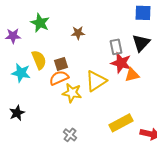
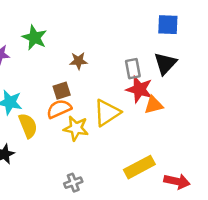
brown star: (78, 33) -> (78, 61), moved
yellow semicircle: (39, 60) -> (28, 126), moved
gray cross: (70, 135) -> (73, 183), turned 32

